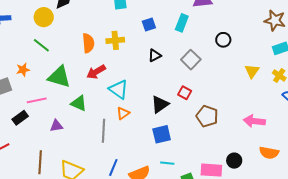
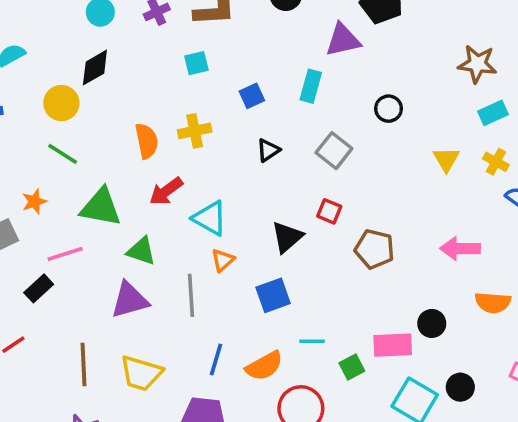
purple triangle: (56, 126) -> (130, 300), moved, size x1.6
blue square: (162, 134) -> (273, 295), moved

